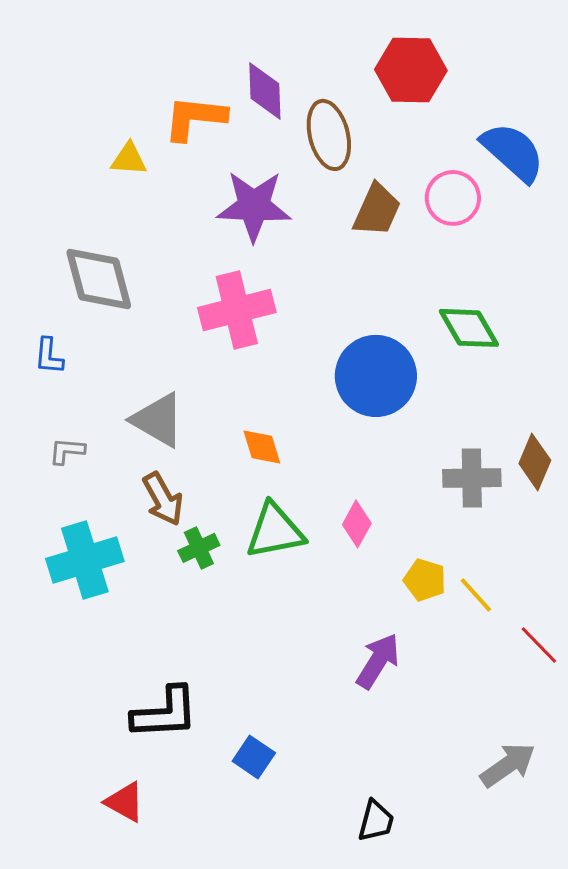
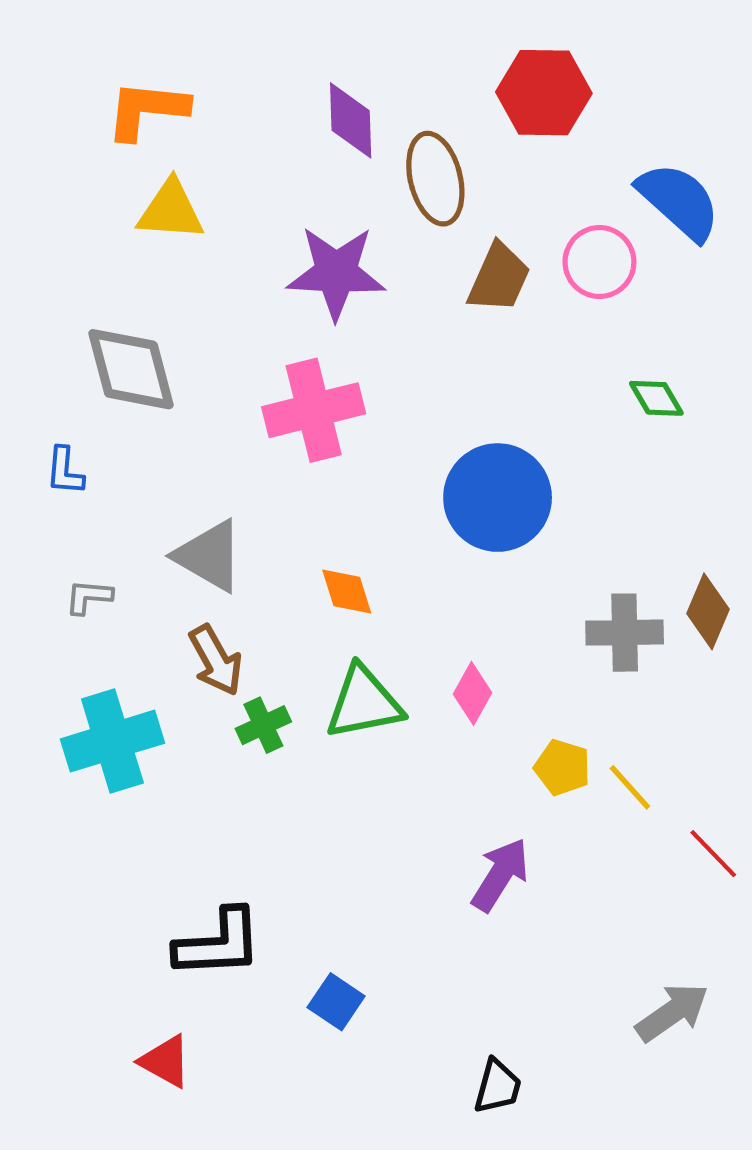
orange L-shape: (195, 118) -> (147, 110), moved
yellow triangle: (129, 159) -> (171, 210), size x1.4
green diamond: (469, 328) -> (656, 398), moved, size x0.7

